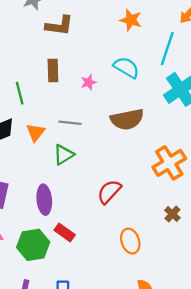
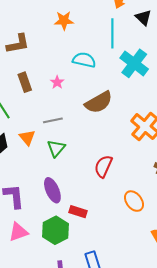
orange star: (131, 20) -> (64, 21), moved

